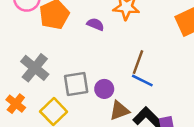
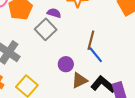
blue line: (142, 81) -> (96, 55), turned 30
gray square: (76, 84) -> (46, 29), moved, turned -30

